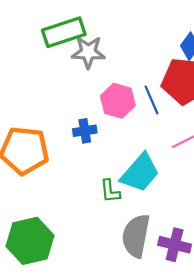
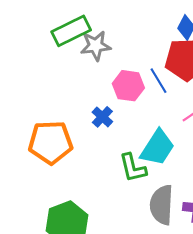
blue cross: (85, 131) -> (102, 117), turned -30
green L-shape: (110, 191) -> (133, 168), size x1.4

